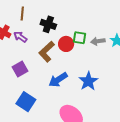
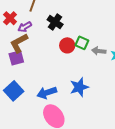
purple arrow: (20, 37) -> (25, 27), turned -80
brown L-shape: (47, 52) -> (19, 43), moved
blue arrow: (58, 80) -> (47, 93), moved

